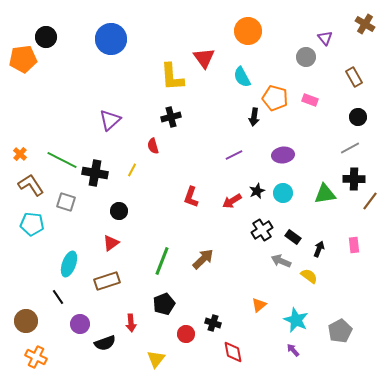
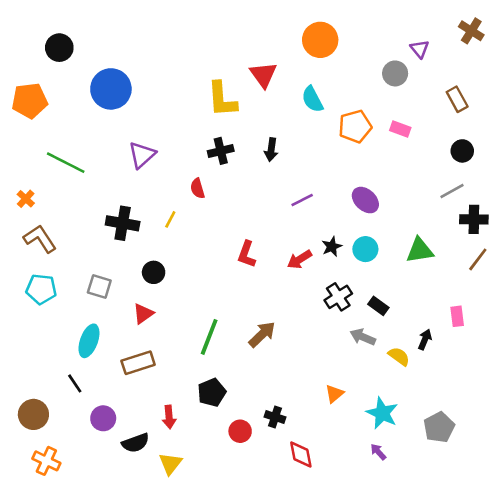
blue circle: (111, 39) -> (111, 89), moved
orange pentagon: (23, 59) -> (30, 101), moved
orange pentagon: (275, 98) -> (355, 126), turned -30
black arrow: (254, 117) -> (271, 150), moved
purple ellipse: (283, 155) -> (365, 200), turned 50
green line: (62, 160) -> (66, 163), moved
black cross: (354, 179) -> (474, 219), moved
gray square: (66, 202) -> (99, 287), moved
black arrow: (319, 249) -> (425, 340), moved
yellow triangle: (156, 359) -> (170, 464), moved

